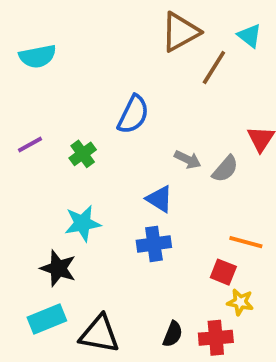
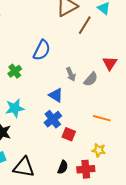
gray arrow: (188, 160) -> (71, 74), turned 40
blue cross: (154, 244) -> (53, 119), turned -30
red square: (223, 272) -> (69, 134), moved

